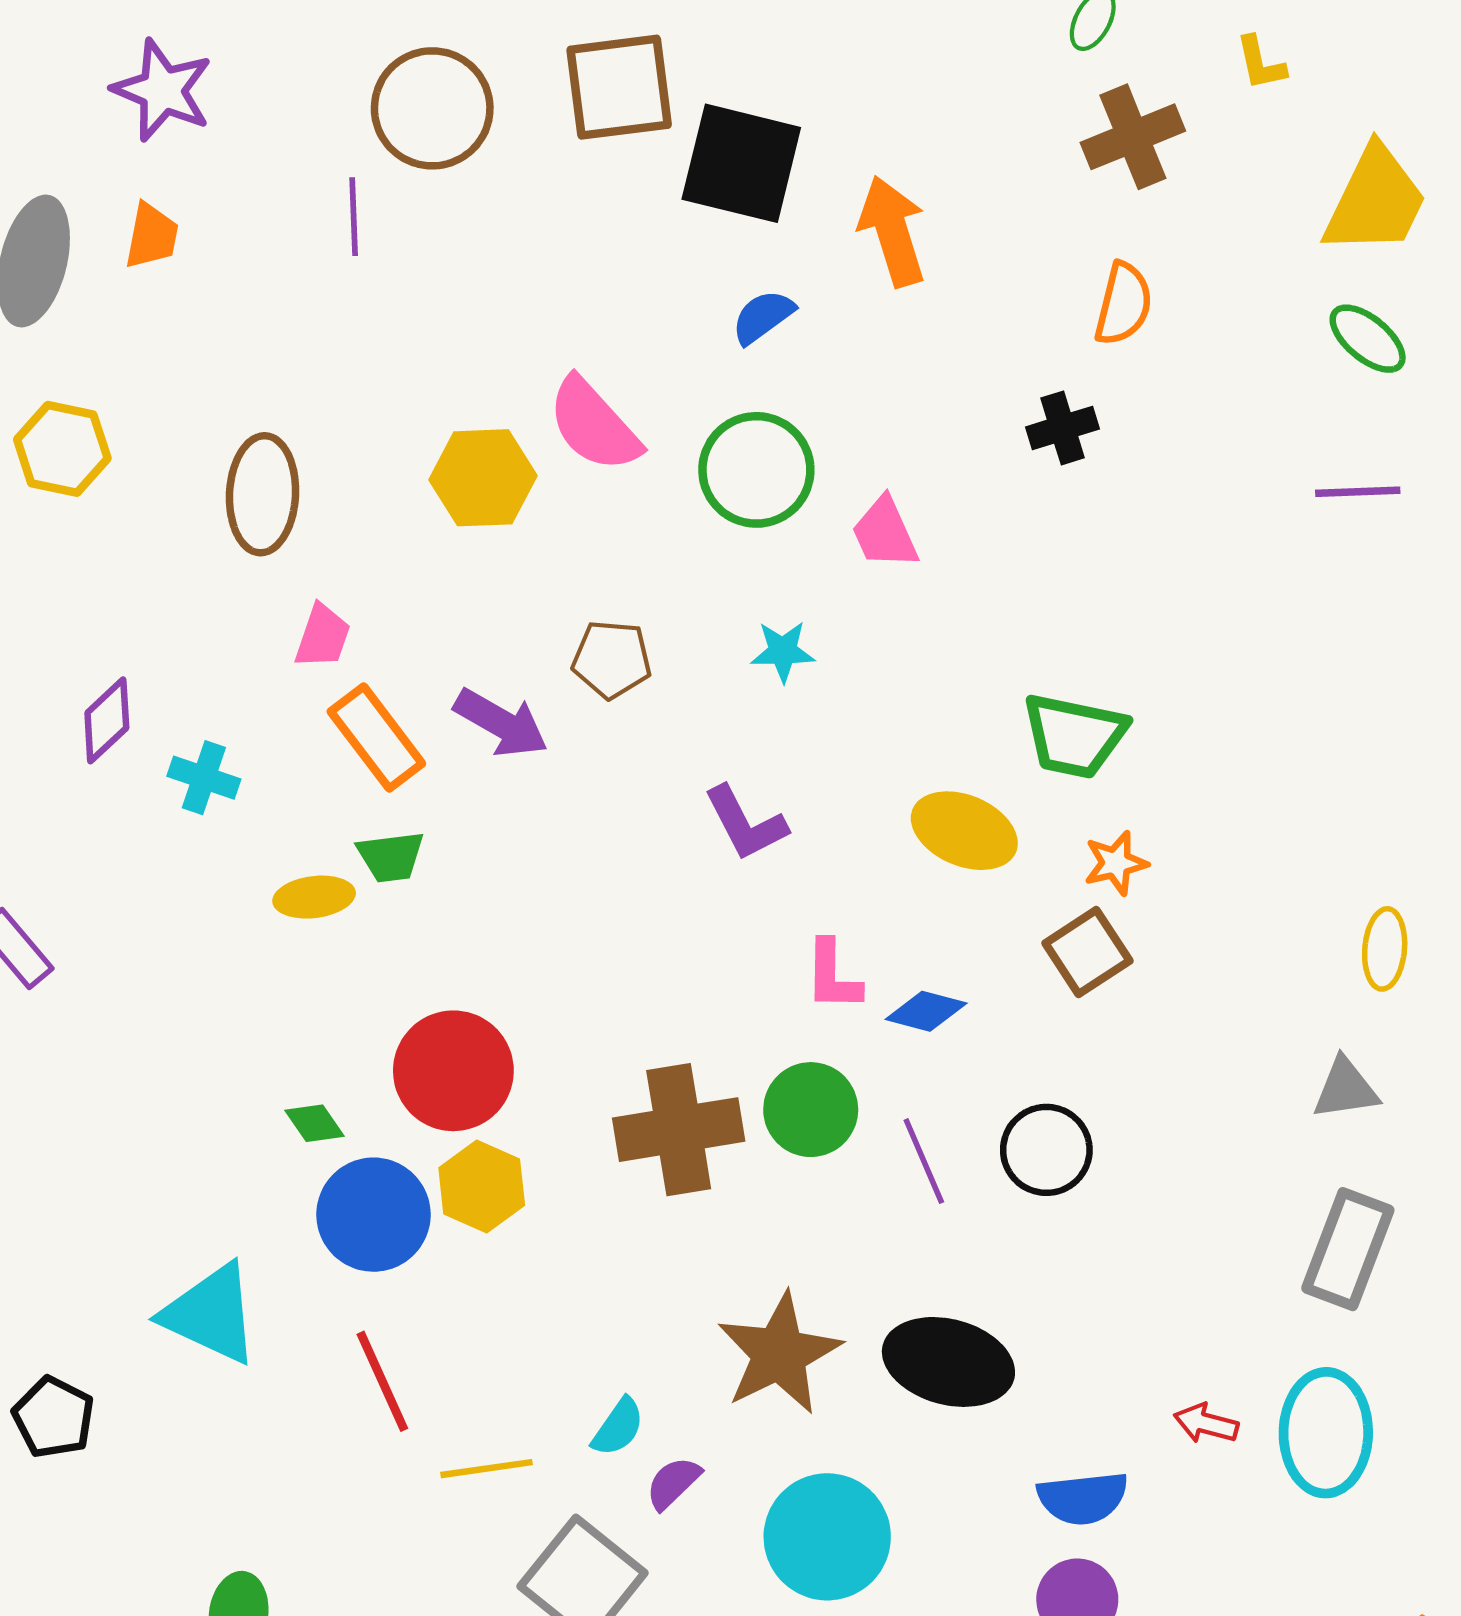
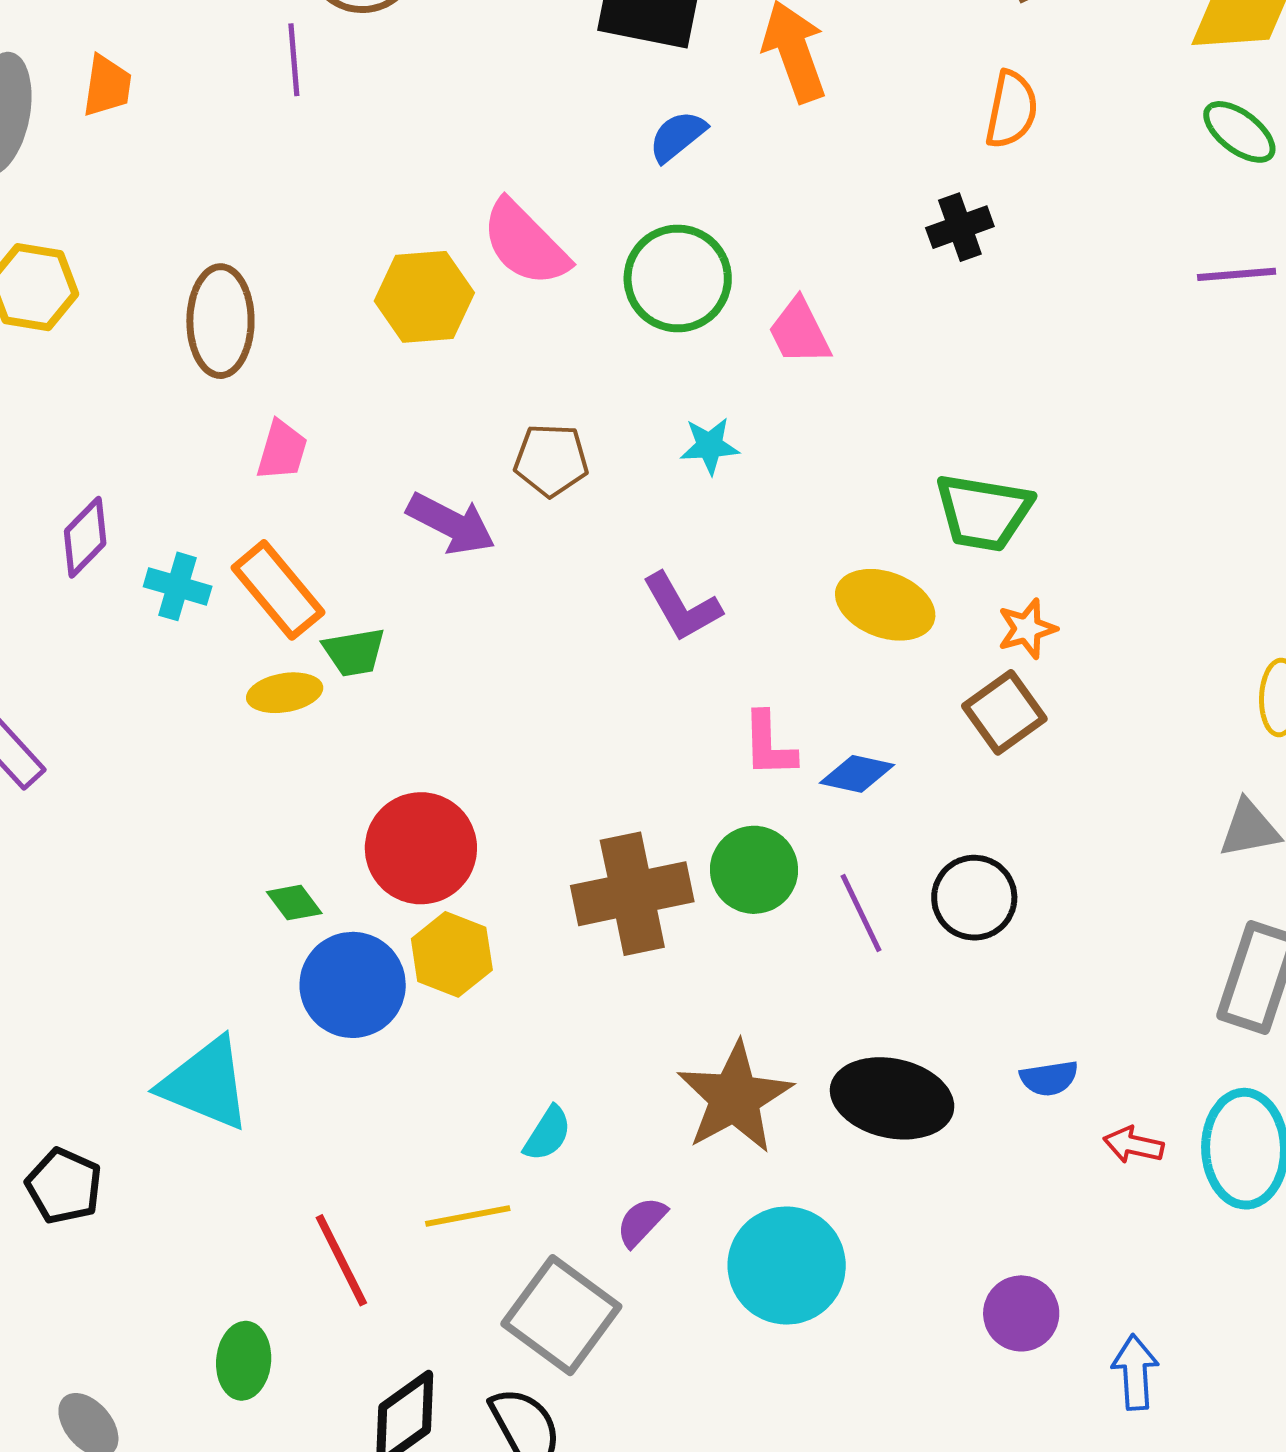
orange rectangle: (376, 737) -> (278, 590), moved
red line: (382, 1381) -> (341, 1260), moved
cyan semicircle: (618, 1427) -> (548, 1134), moved
blue semicircle: (1083, 1498) -> (1049, 1078), moved, size x0.7

